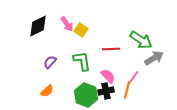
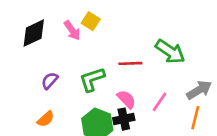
yellow square: (81, 30) -> (91, 21), moved
gray arrow: (154, 58) -> (199, 90), moved
green L-shape: (82, 61) -> (92, 79), turned -100
orange line: (127, 90) -> (195, 118), moved

